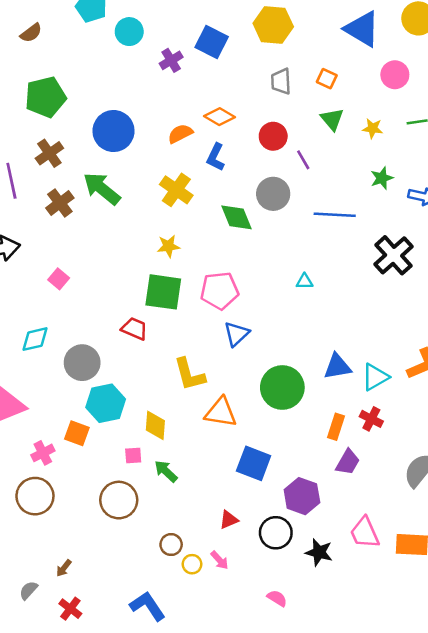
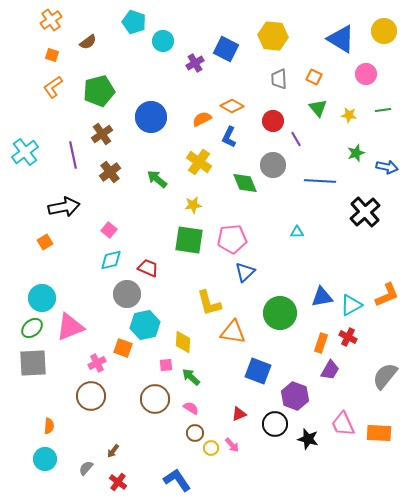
green arrow: (102, 189) -> (157, 179), moved, size x0.7
red trapezoid: (134, 329) -> (148, 268), moved
cyan diamond: (35, 339) -> (111, 260), moved
pink semicircle: (277, 598) -> (191, 408), moved

